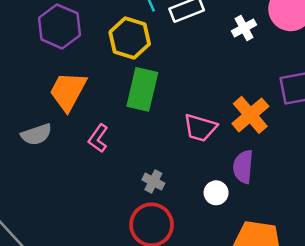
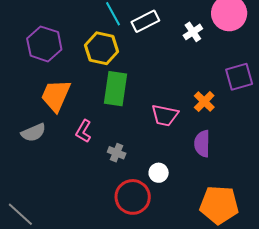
orange cross: (250, 115) -> (204, 101), size x0.7
gray cross: (153, 181) -> (117, 153), moved
white circle: (216, 193) -> (159, 173), moved

